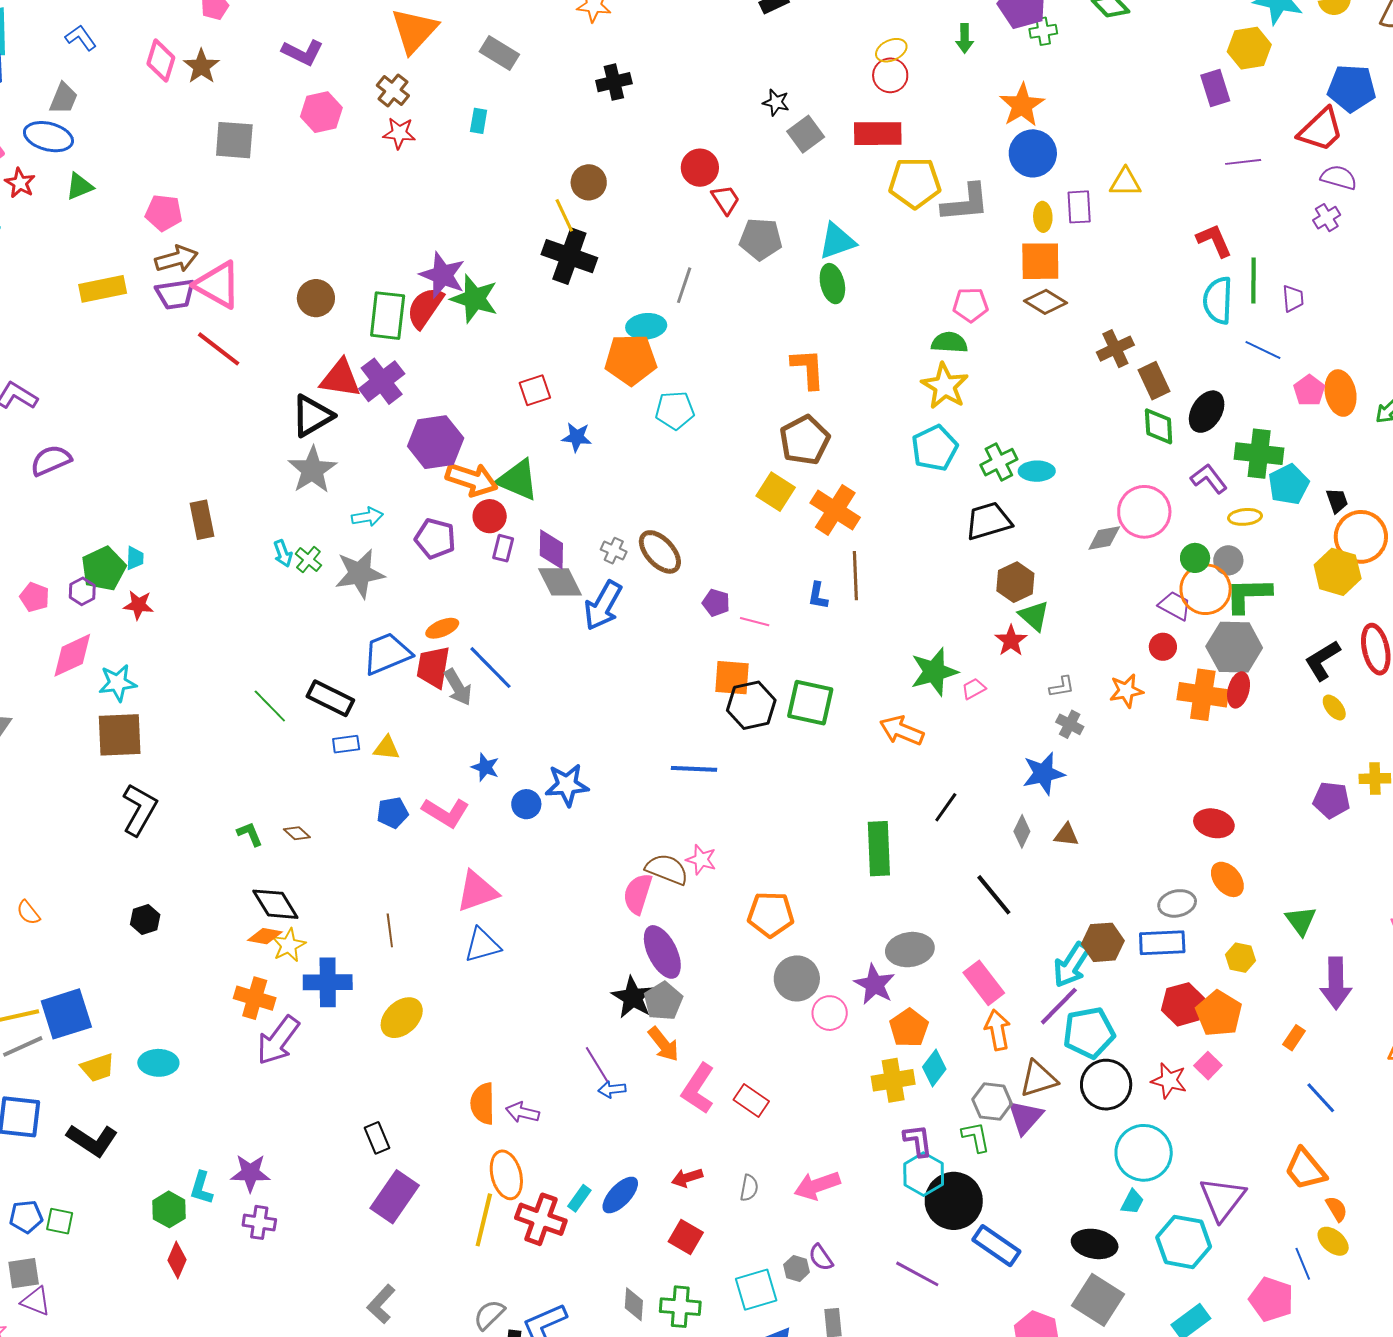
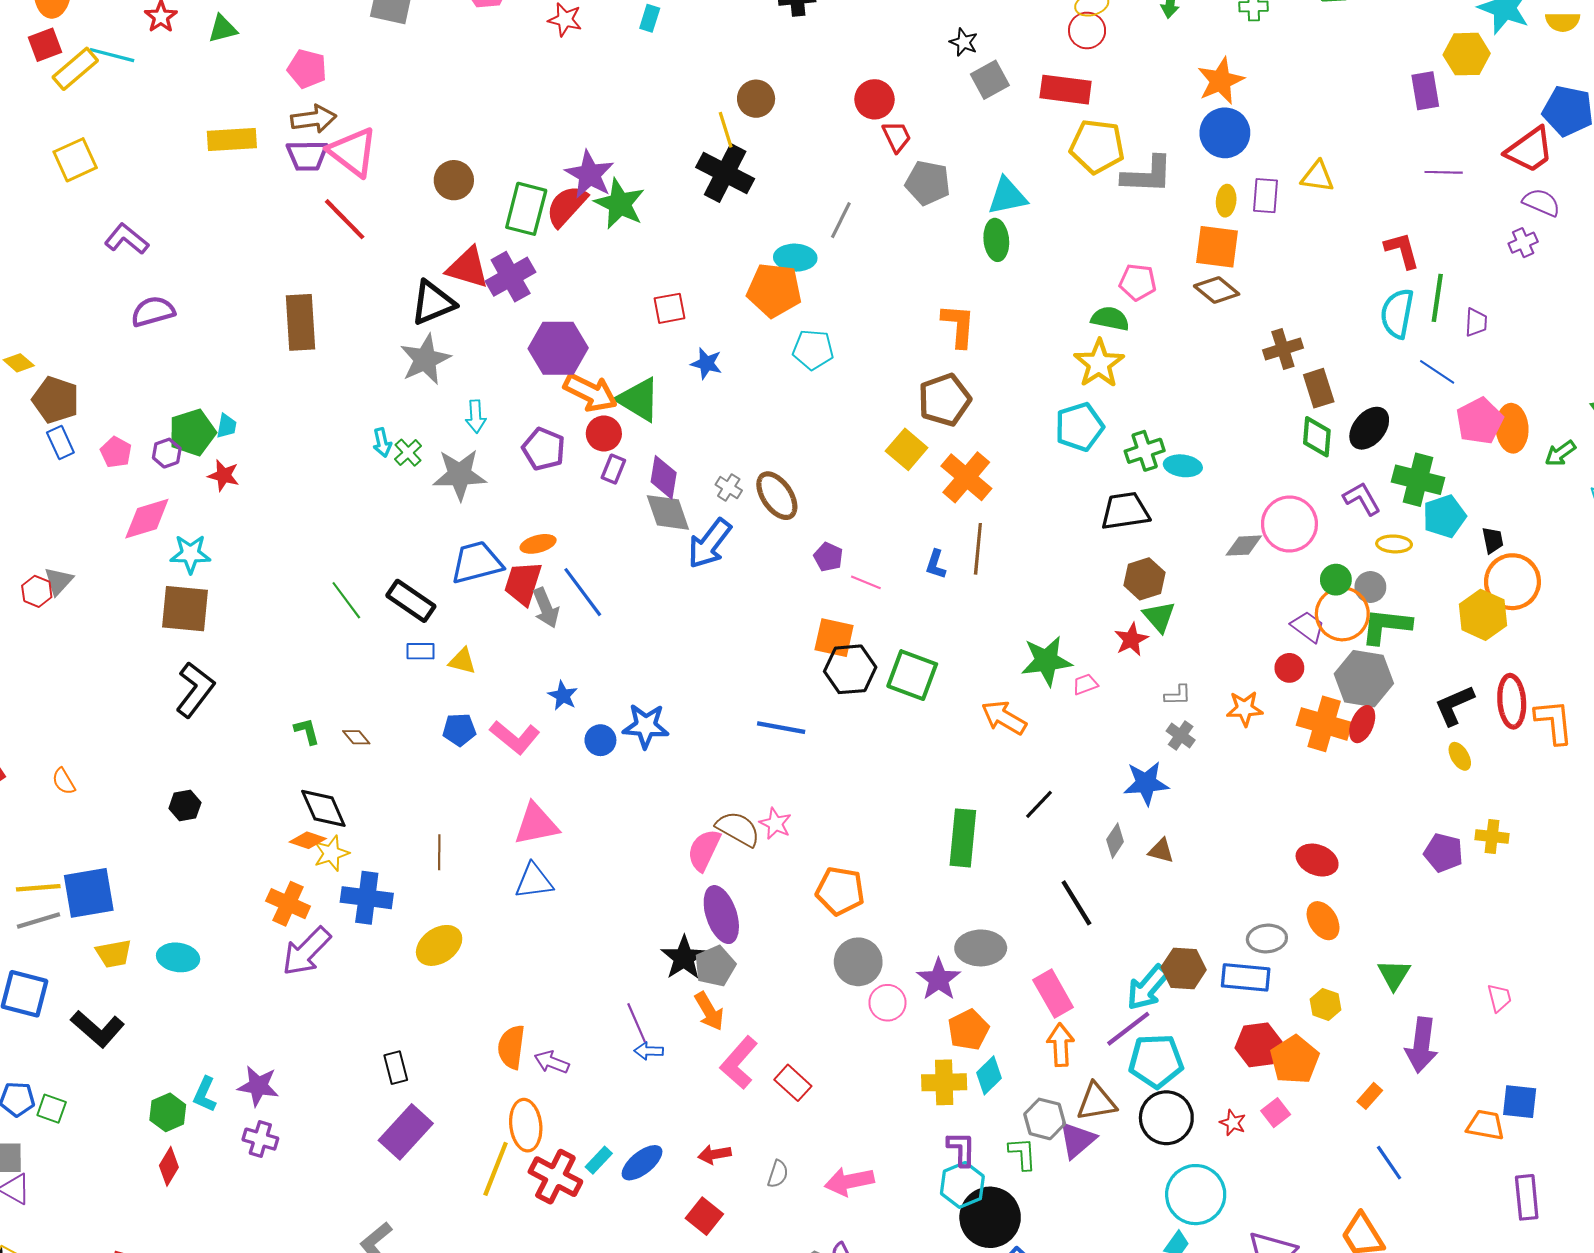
pink pentagon: (1309, 390) -> (1480, 421), size x1.4
cyan arrow: (367, 517) -> (476, 416), turned 88
brown rectangle: (202, 520) -> (300, 322), moved, size x1.4
red star: (1169, 1081) -> (1233, 1123), size x0.7

